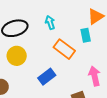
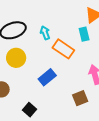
cyan arrow: (50, 23) -> (45, 33), moved

